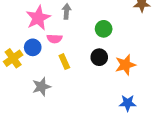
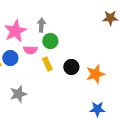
green circle: (104, 29) -> (50, 41), moved
yellow rectangle: (64, 62) -> (47, 64), moved

